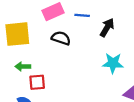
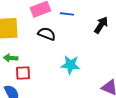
black arrow: (107, 28) -> (101, 25), moved
cyan star: (113, 63) -> (70, 65), moved

